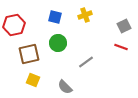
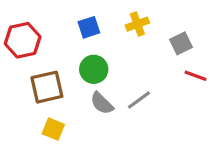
blue square: (55, 17) -> (89, 27), turned -32
gray square: (124, 26) -> (181, 43), moved
gray semicircle: (65, 87) -> (102, 103), moved

